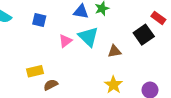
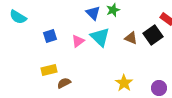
blue triangle: (81, 12) -> (93, 13), turned 35
blue square: (39, 20) -> (50, 36), moved, turned -32
brown triangle: (114, 51) -> (131, 38), moved, turned 32

